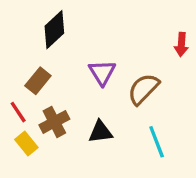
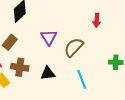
brown cross: (54, 122) -> (20, 67), turned 36

